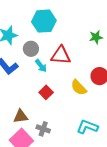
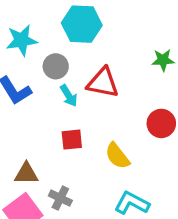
yellow semicircle: (79, 88) -> (117, 156), moved
red square: (46, 92) -> (72, 140), turned 32

